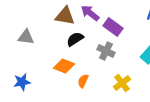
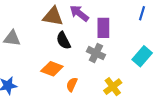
purple rectangle: (113, 27) -> (103, 28), turned 54
black semicircle: (75, 39) -> (63, 40), turned -84

